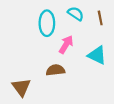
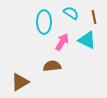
cyan triangle: (97, 55) -> (87, 40), moved
brown triangle: (21, 87) -> (20, 82), turned 36

